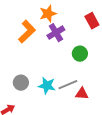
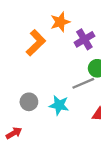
purple cross: (56, 33) -> (84, 39), moved
gray line: (68, 85) -> (83, 83), moved

